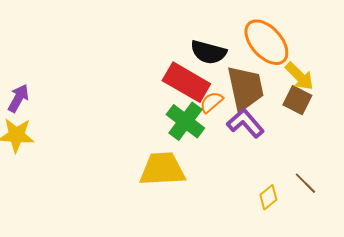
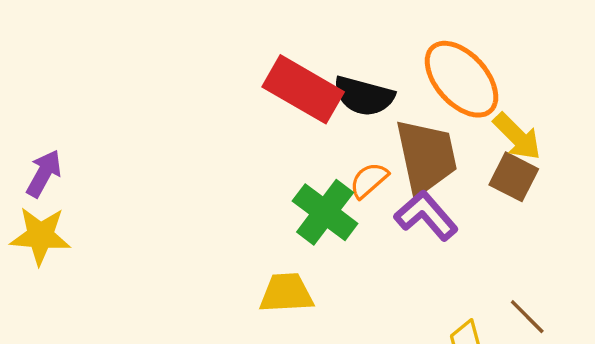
red rectangle: (186, 82) -> (303, 89), moved
yellow trapezoid: (162, 169) -> (286, 293), size x0.7

